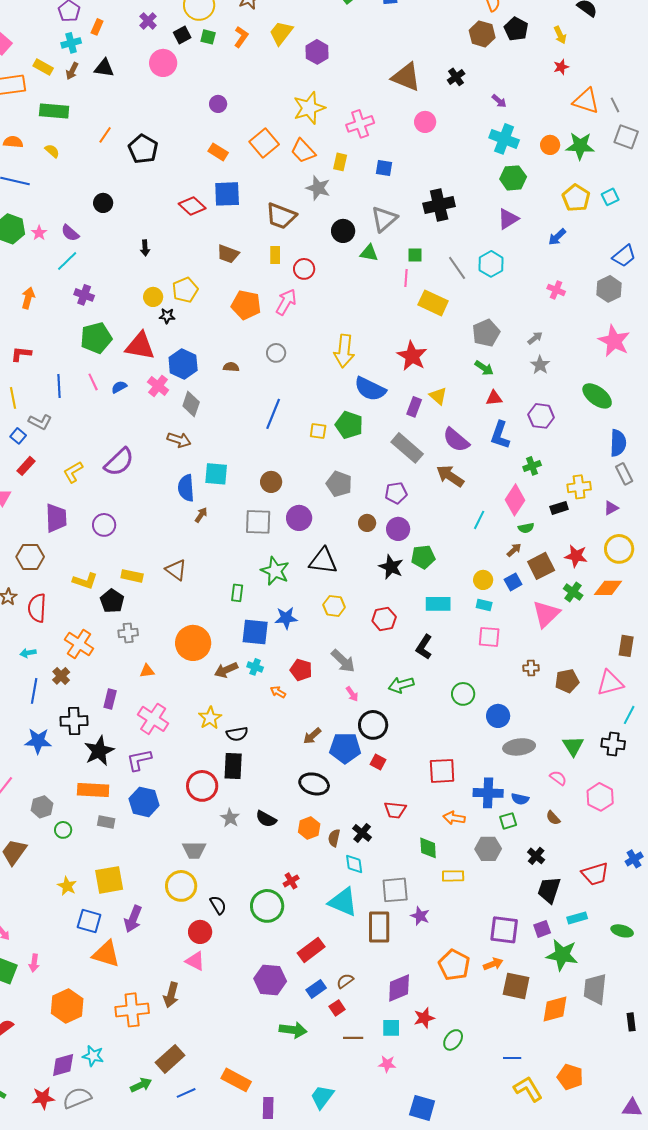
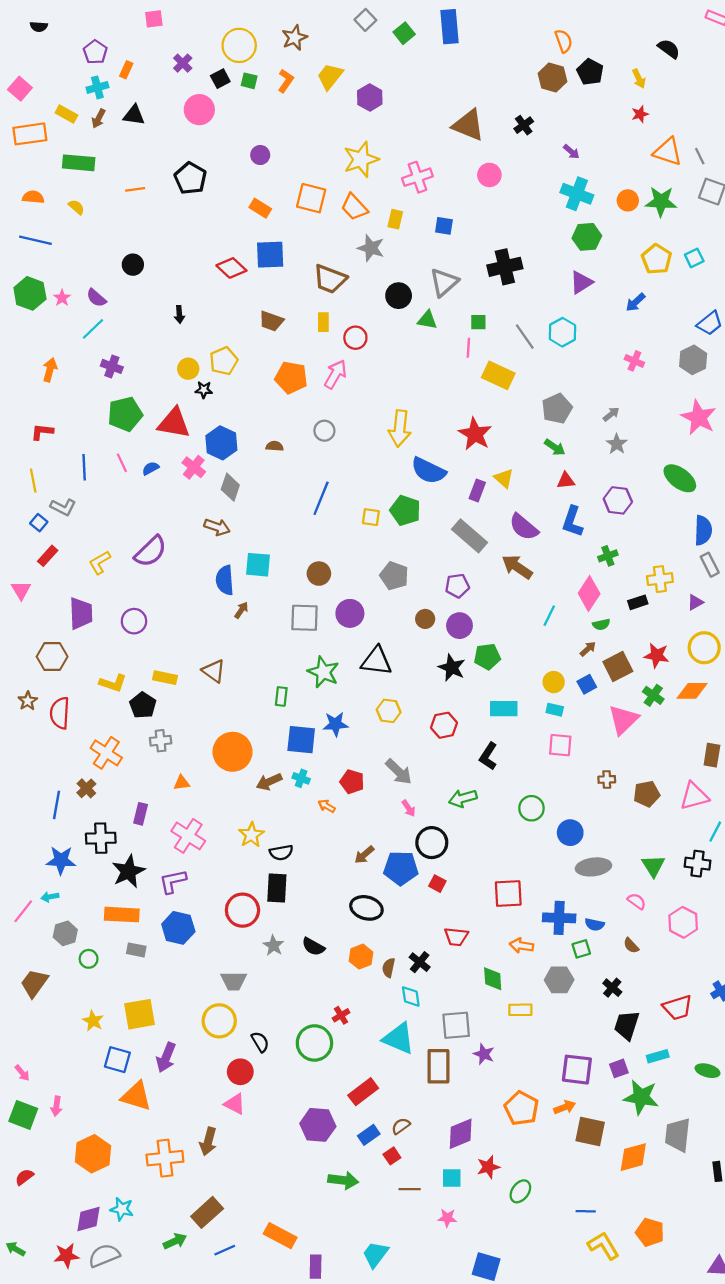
orange line: (105, 135) -> (135, 189), turned 48
orange square: (264, 143) -> (311, 198), turned -36
black pentagon: (143, 149) -> (190, 178), moved
cyan arrow: (28, 653) -> (50, 897), moved

